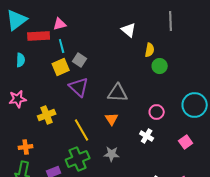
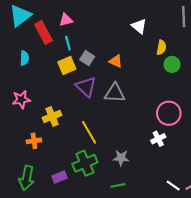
red rectangle: (39, 36) -> (44, 33), turned 65
gray triangle: (118, 93) -> (115, 93), moved
pink circle: (157, 112) -> (169, 113), size x1.5
orange triangle: (112, 119) -> (116, 61), moved, turned -32
white cross: (147, 136) -> (158, 139), turned 32
orange cross: (26, 147) -> (34, 141), moved

